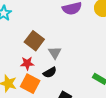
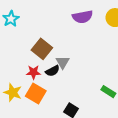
black semicircle: (50, 72) -> (52, 71), moved

